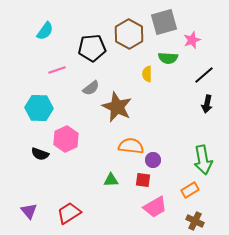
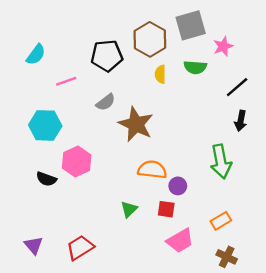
cyan semicircle: (45, 31) -> (36, 55), moved
yellow semicircle: (147, 74) -> (160, 74), moved
green arrow: (203, 160) -> (221, 162), moved
green triangle: (111, 180) -> (129, 209), turned -42

